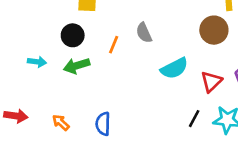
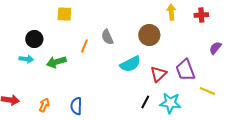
brown circle: (214, 30) -> (149, 35), moved
black circle: (73, 35) -> (34, 39), moved
orange arrow: (61, 122) -> (44, 105), turned 72

